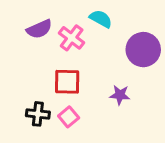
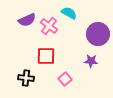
purple star: (120, 95) -> (91, 61), moved
pink square: (69, 117) -> (65, 79), moved

